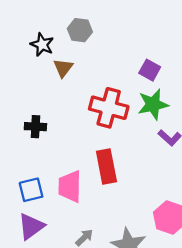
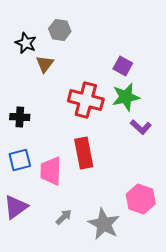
blue square: (31, 190) -> (20, 160), moved

